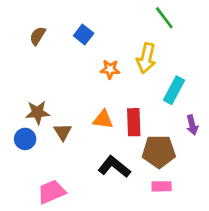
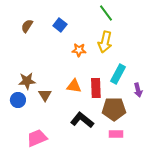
green line: (164, 18) -> (106, 13), moved
cyan rectangle: (174, 90) -> (118, 74), moved

